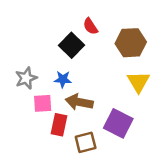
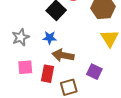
pink square: (43, 103) -> (25, 67), moved
purple square: (118, 123) -> (94, 72), size x0.7

